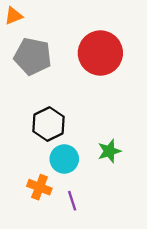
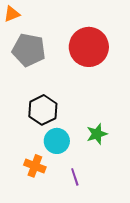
purple line: (72, 201) -> (75, 177), moved

